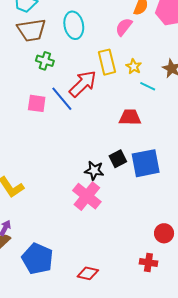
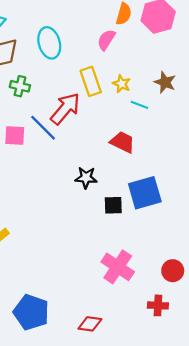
red trapezoid: (130, 117) -> (122, 142), turned 30
black square: (118, 159) -> (113, 205), moved, turned 30
black star: (94, 171) -> (86, 178), moved
pink cross: (87, 196) -> (118, 267), moved

